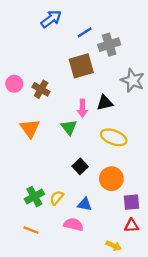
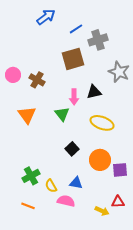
yellow semicircle: (57, 198) -> (51, 186), moved, turned -72
purple square: (132, 202) -> (120, 170), moved
yellow arrow: (114, 246) -> (102, 211), moved

